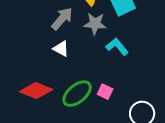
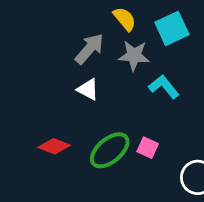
red diamond: (36, 91) -> (54, 146), size x0.7

